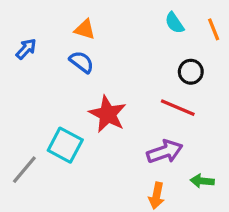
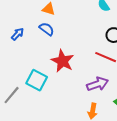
blue arrow: (26, 49) -> (18, 34), moved

